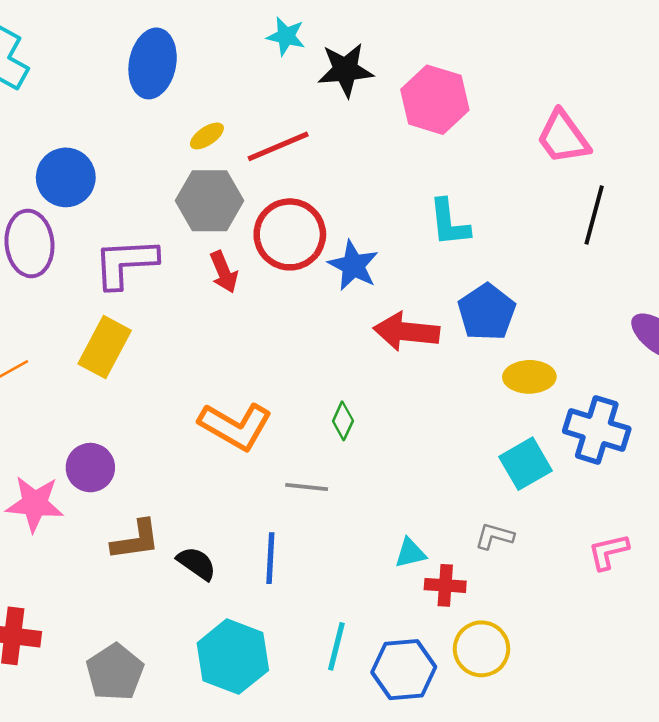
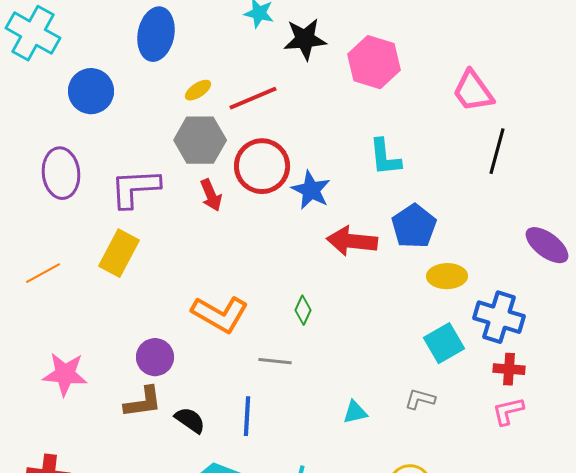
blue circle: (66, 177) -> (91, 91), moved
purple circle: (90, 468) -> (155, 357), moved
red cross: (445, 585) -> (509, 369), moved

